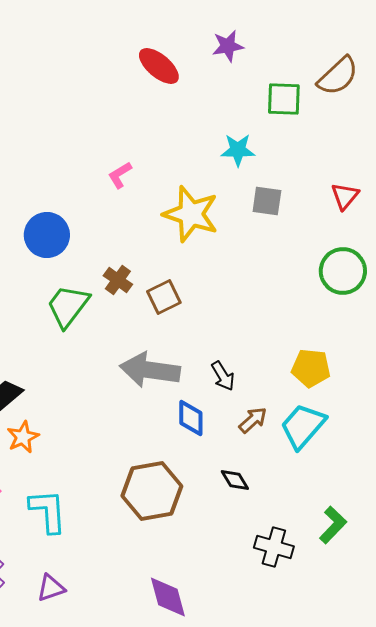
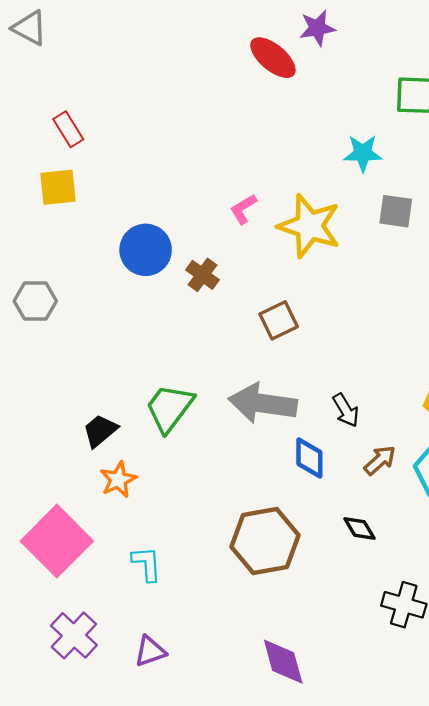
purple star: (228, 46) -> (317, 28), moved
pink L-shape: (120, 175) -> (243, 209), moved
brown cross: (118, 280) -> (202, 275), moved
green trapezoid: (68, 306) -> (169, 408), moved
cyan L-shape: (48, 511) -> (147, 564), size x0.7

